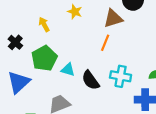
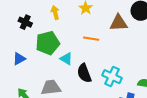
black cross: (15, 42) -> (25, 22), turned -32
orange line: (105, 43) -> (91, 39), moved, turned 63
blue triangle: (19, 82) -> (19, 59), size x0.6

